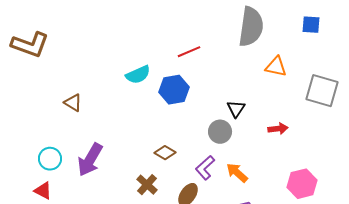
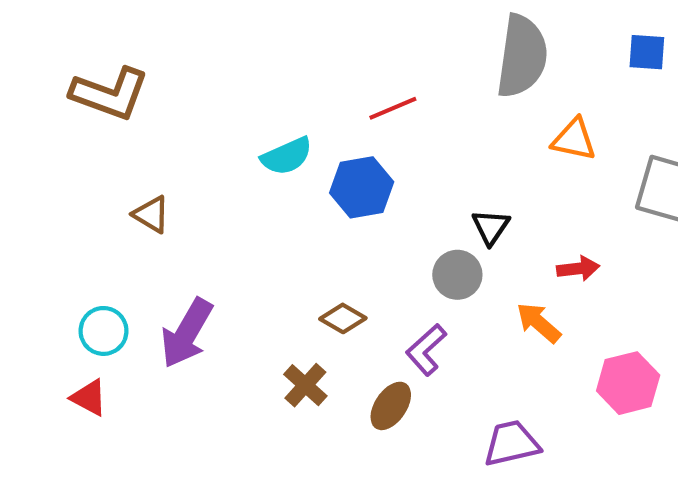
brown L-shape: (30, 45) -> (110, 94), moved
orange arrow: (237, 173) -> (539, 323), moved

